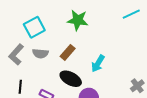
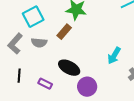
brown rectangle: (68, 52) -> (64, 32), moved
cyan arrow: (98, 64) -> (114, 56), moved

